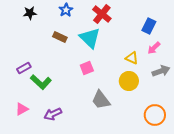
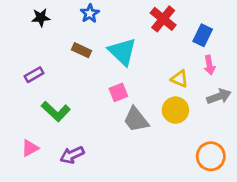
red cross: (102, 14) -> (163, 19), moved
pink arrow: (154, 48) -> (209, 65), turned -56
purple rectangle: (24, 68) -> (34, 75), moved
gray trapezoid: (101, 100) -> (136, 120), moved

